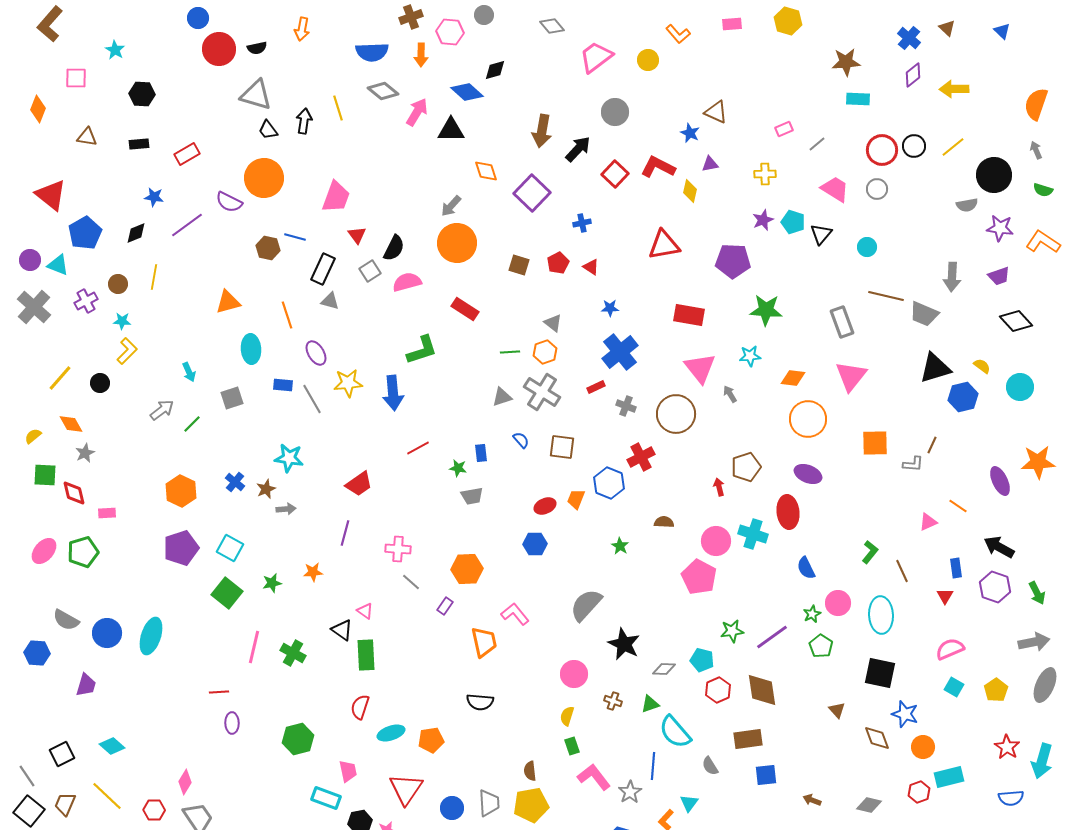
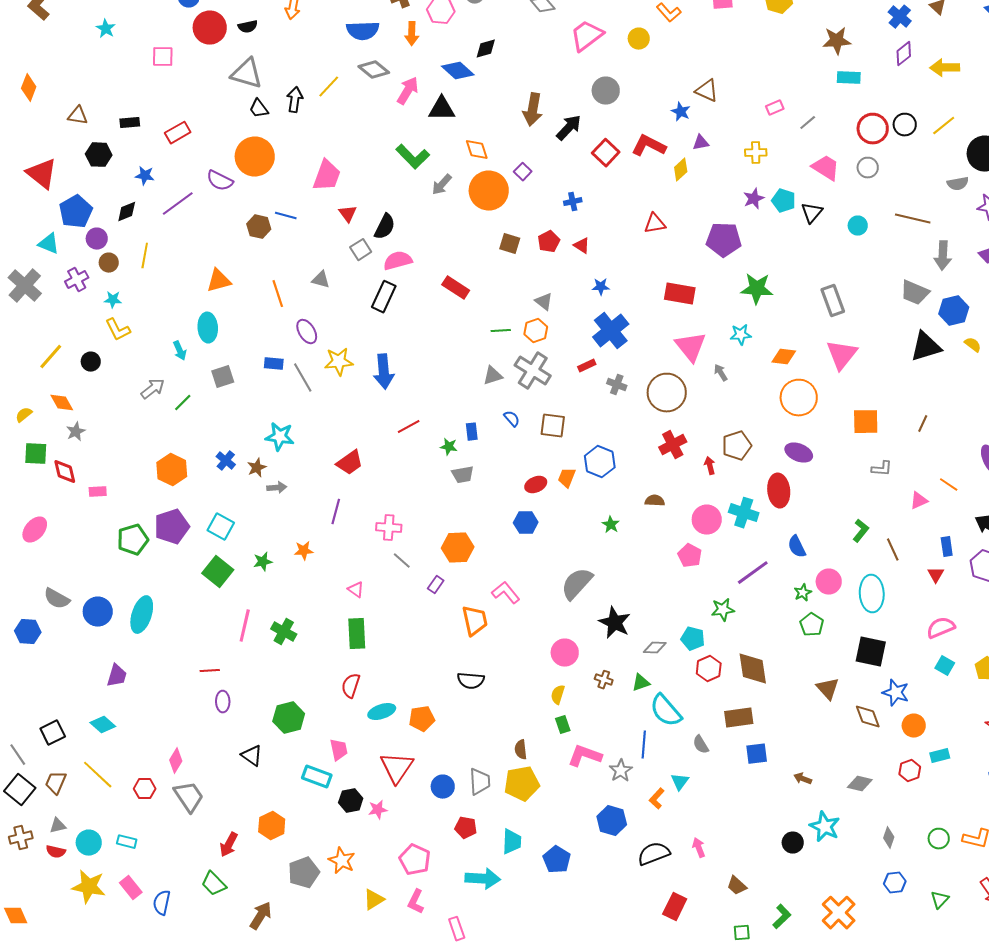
pink square: (76, 78) -> (163, 57), moved
black hexagon: (142, 94) -> (99, 155), moved
yellow line: (338, 108) -> (329, 87), turned 60
yellow diamond: (690, 191) -> (681, 170), turned 35
purple square: (532, 193) -> (523, 172), size x0.5
orange circle: (457, 243) -> (489, 191), moved
red triangle: (664, 245) -> (655, 224), size x0.7
purple circle: (30, 260) -> (97, 239), moved
black rectangle: (323, 269) -> (384, 297), moved
brown line: (886, 296) -> (913, 219), moved
cyan ellipse: (251, 349) -> (208, 328), moved
green L-shape: (422, 350) -> (413, 157), moved, turned 64
yellow L-shape: (127, 351) -> (118, 330), turned 108
blue hexagon: (963, 397) -> (954, 311), moved
red cross: (641, 457) -> (673, 445), moved
gray L-shape: (913, 464) -> (882, 469), moved
green pentagon: (83, 552) -> (133, 540), moved
pink pentagon: (699, 577) -> (690, 556), size x0.7
black triangle: (342, 630) -> (252, 756), moved
purple line: (772, 637) -> (753, 573), moved
purple trapezoid: (86, 685) -> (117, 676), moved
brown triangle: (837, 710) -> (828, 689), size x1.4
pink L-shape: (594, 777) -> (585, 756), turned -32
cyan rectangle: (949, 777) -> (940, 756), size x0.7

